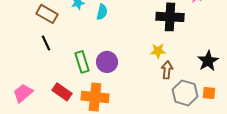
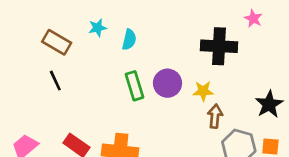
green rectangle: (82, 62) -> (134, 86), moved
purple circle: (107, 62) -> (167, 83), moved

